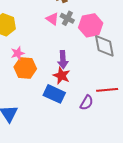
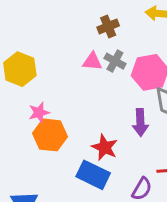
pink triangle: (52, 19) -> (92, 62), turned -32
purple arrow: (63, 60) -> (140, 122), moved

